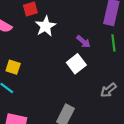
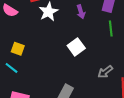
purple arrow: (83, 42) -> (81, 12), moved, turned 32

